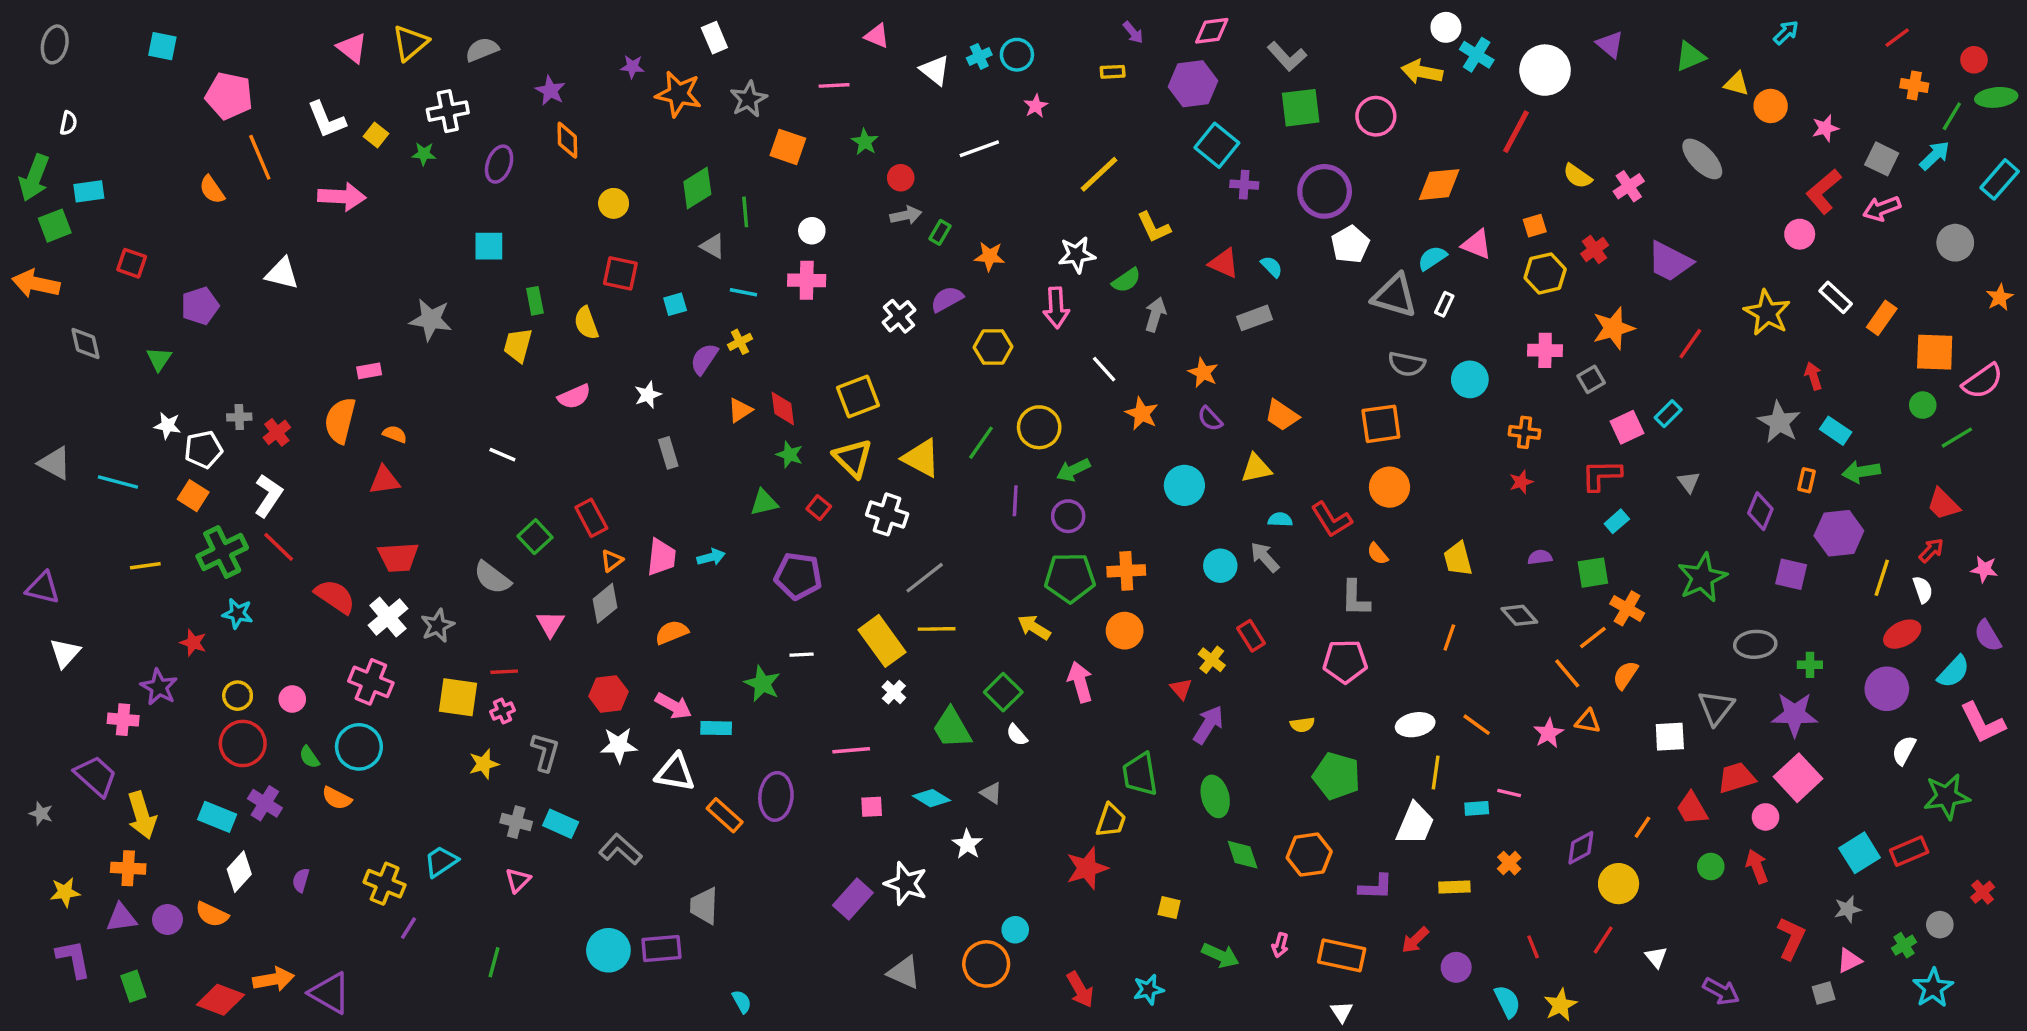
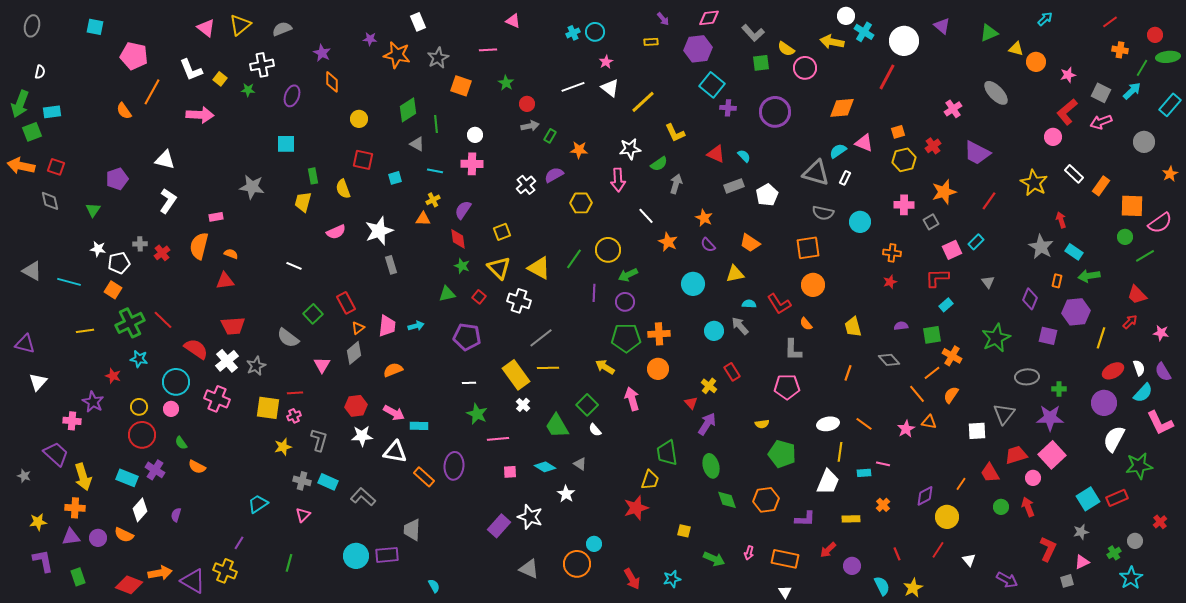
white triangle: (935, 70) -> (610, 88), moved
green square: (1301, 108) -> (761, 63), size x0.7
orange line: (260, 157) -> (152, 92), turned 52
yellow semicircle: (1578, 176) -> (786, 49), moved
white pentagon: (1350, 244) -> (767, 195), moved
red square: (132, 263) -> (56, 167), moved
purple semicircle: (704, 359) -> (463, 210), moved
white star: (648, 395) -> (379, 231), size x1.8
yellow square: (858, 397) -> (502, 232), size x0.7
orange triangle: (740, 410) -> (423, 219), moved, turned 35
white L-shape: (268, 496) -> (168, 201), moved
white semicircle: (1923, 590) -> (1139, 368), moved
green star: (762, 684) -> (477, 414), moved
cyan circle: (359, 747) -> (176, 382), moved
white semicircle: (1904, 750) -> (1114, 439), size x1.5
yellow cross: (385, 884) -> (225, 571), moved

